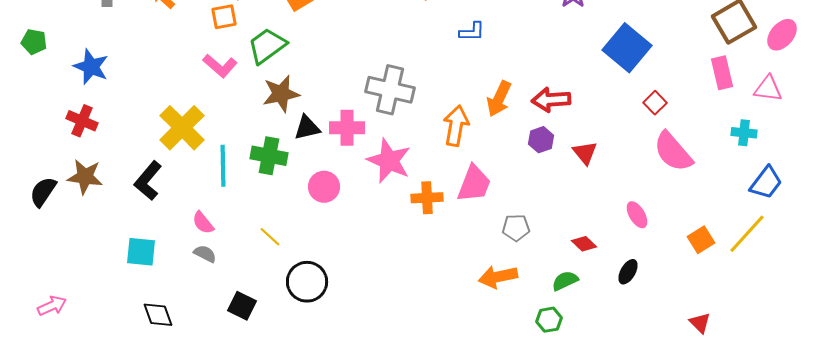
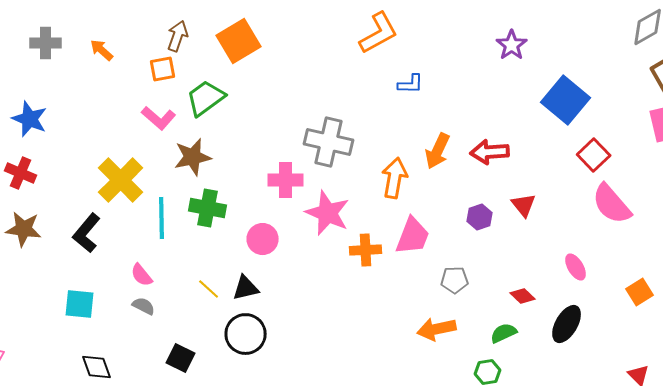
brown star: (281, 94) -> (193, 157), moved
red square: (655, 103) -> (594, 155), size x1.4
black triangle: (307, 128) -> (246, 288), moved
purple hexagon: (541, 140) -> (480, 217), moved
black ellipse: (628, 272) -> (567, 324), size x1.5

